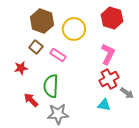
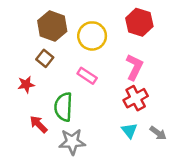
pink rectangle: (58, 55) -> (87, 76), moved
gray arrow: (127, 93) -> (158, 133), moved
cyan triangle: (104, 105) -> (129, 131), turned 40

